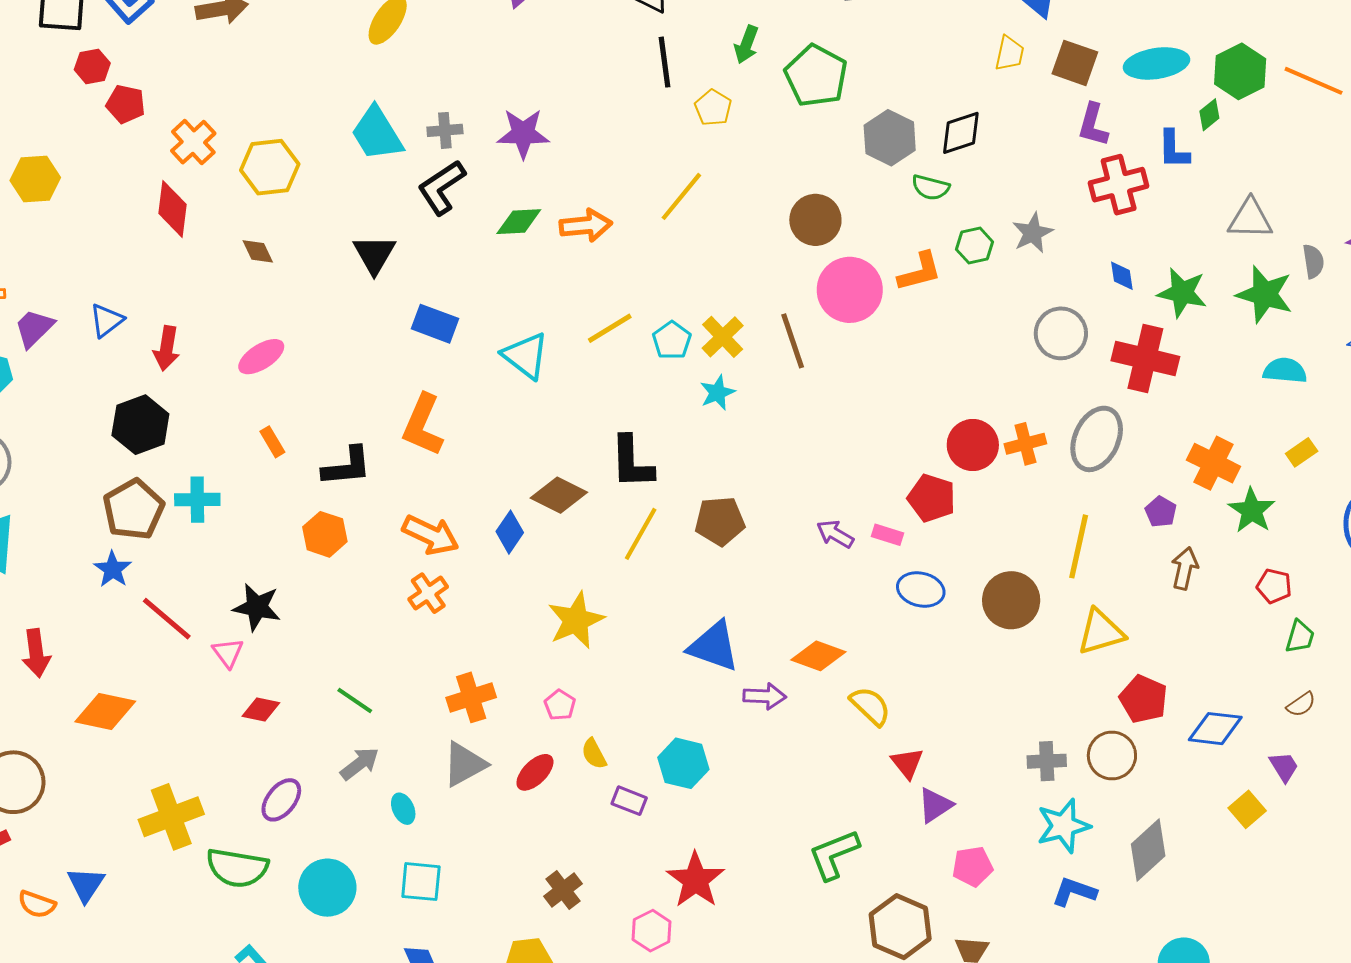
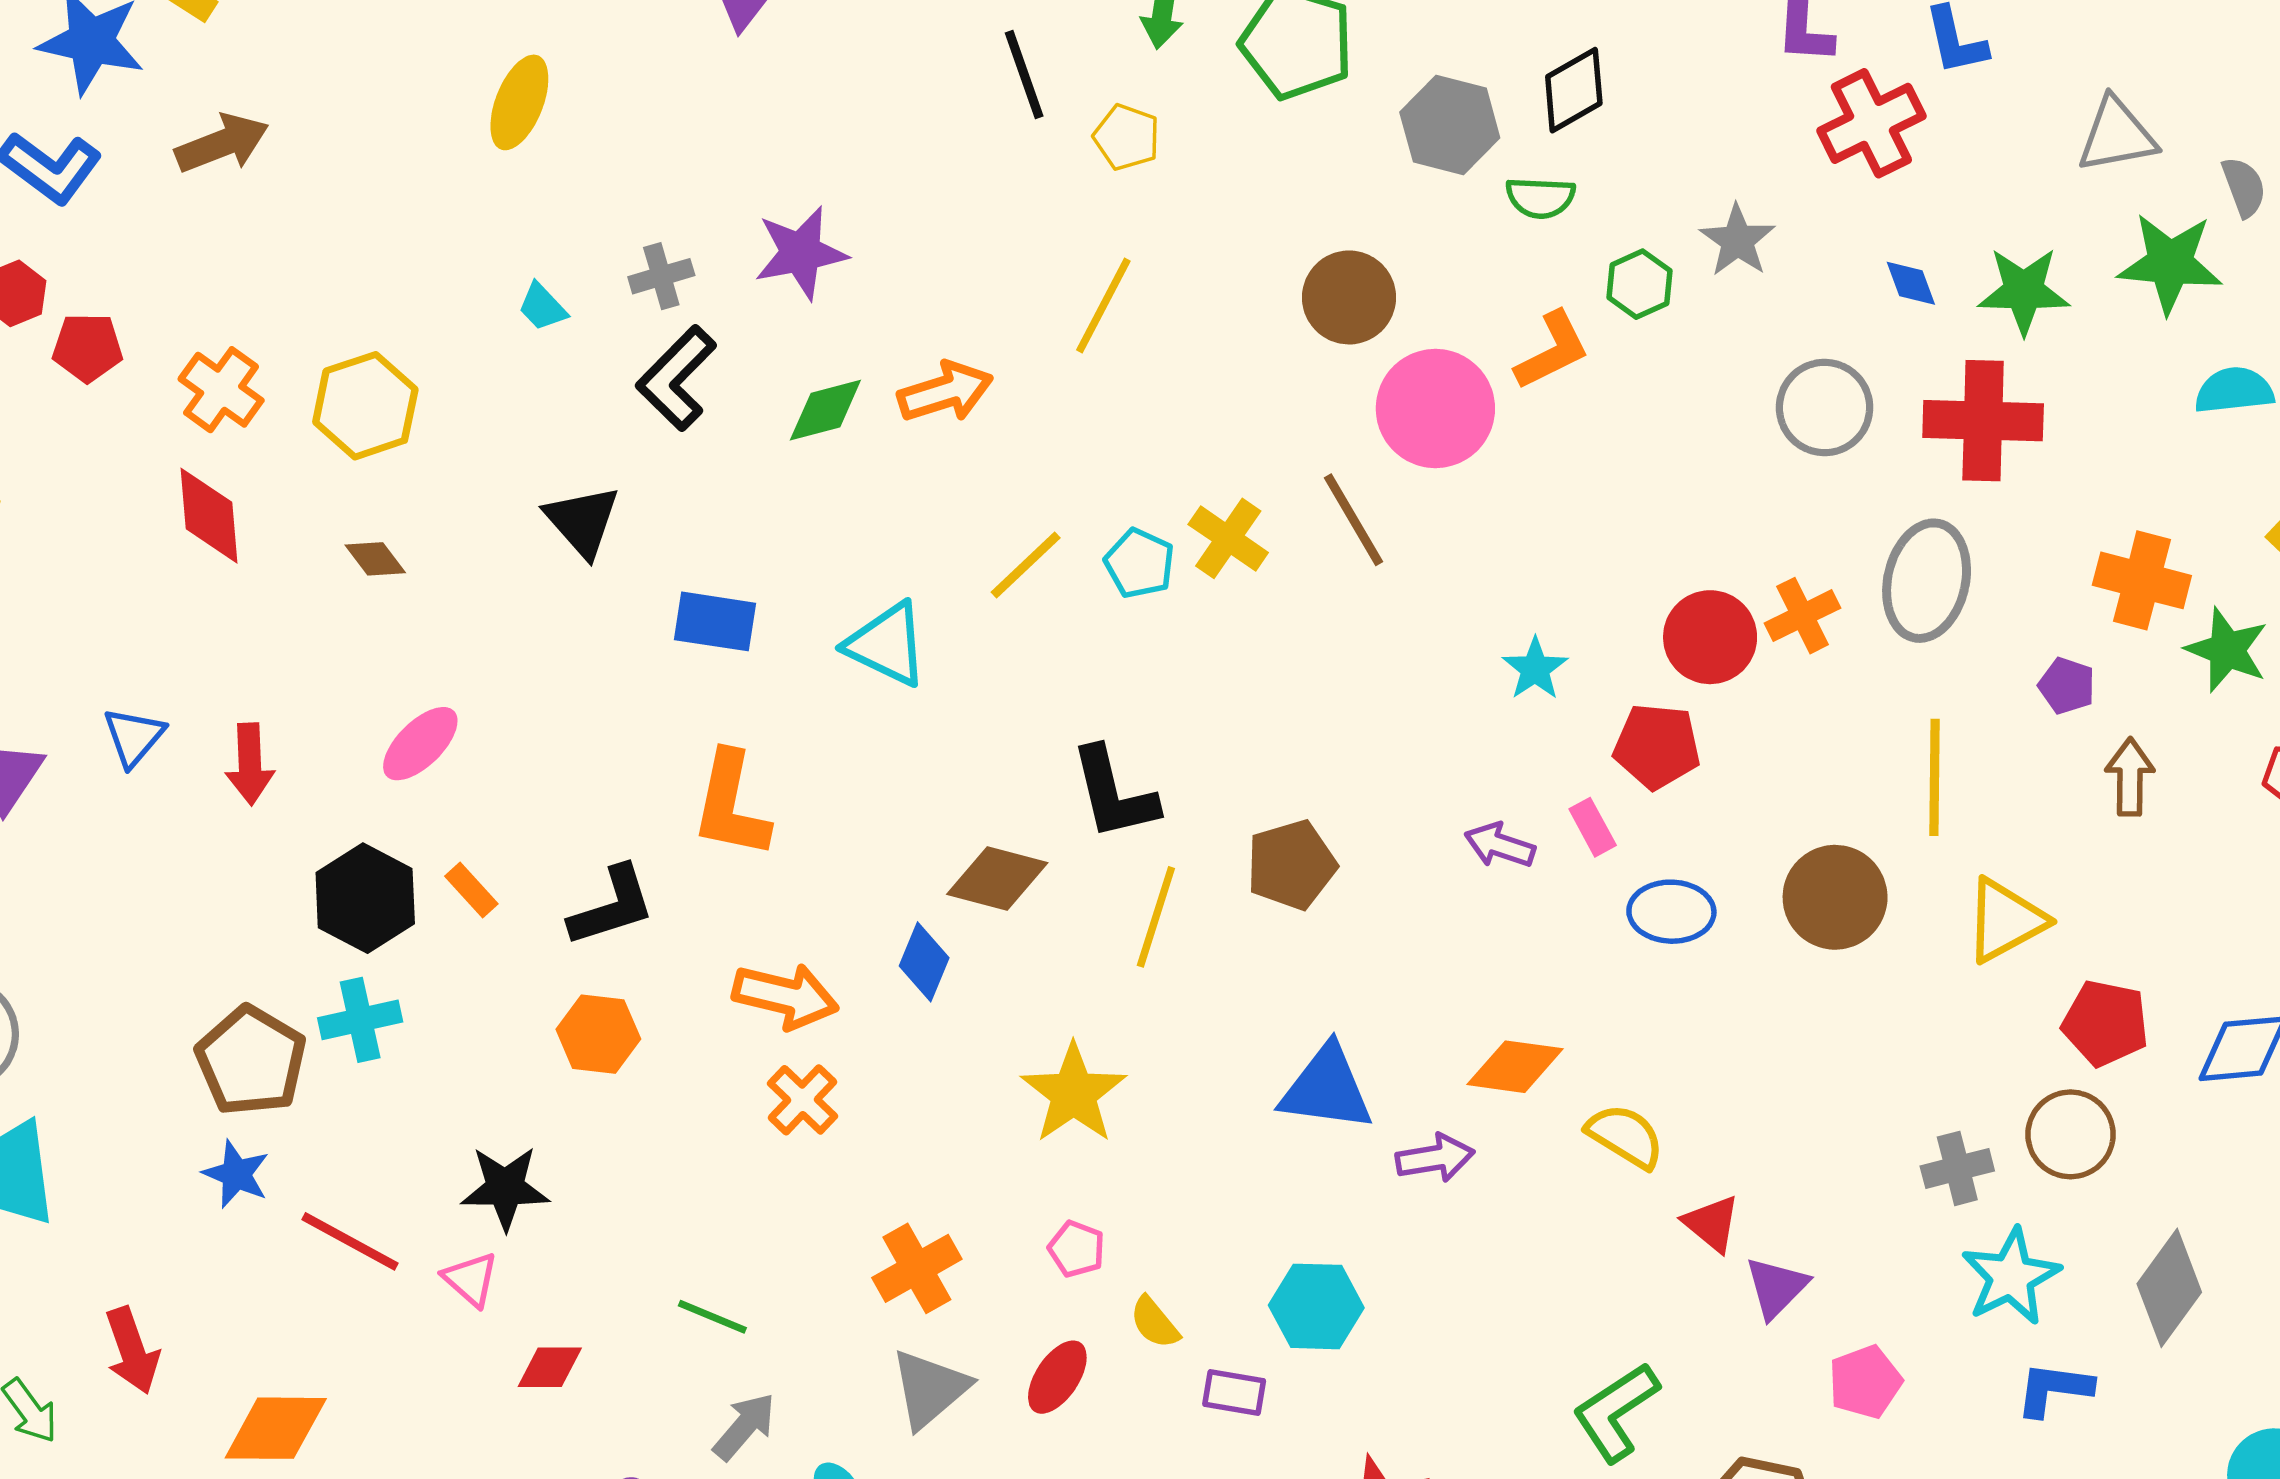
cyan trapezoid: (377, 134) -> (542, 307), size x0.5
cyan star: (717, 393) -> (1535, 669), moved
black hexagon: (140, 425) -> (365, 898), moved
pink rectangle: (888, 535) -> (1593, 827), turned 56

